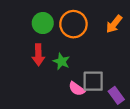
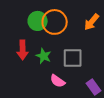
green circle: (43, 23) -> (38, 21), moved
gray square: (93, 81) -> (73, 58), moved

